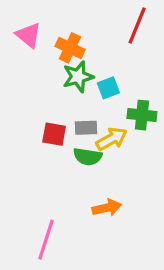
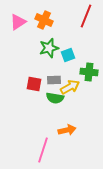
pink triangle: (28, 35) -> (18, 22), turned 48
orange cross: (70, 48) -> (44, 20), moved
pink line: (46, 240) -> (43, 150), moved

